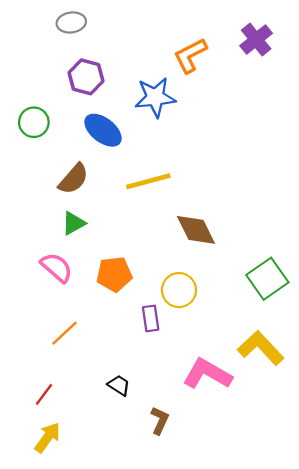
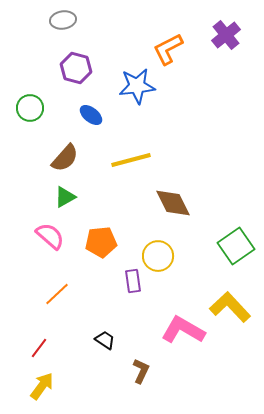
blue ellipse: (103, 130) -> (91, 115), size x0.7

